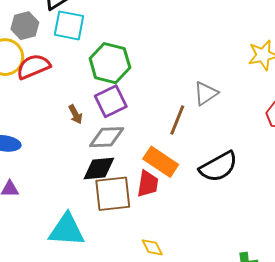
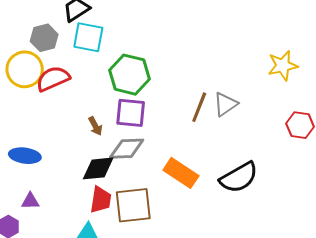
purple square: (111, 101) -> (131, 113), turned 32
brown line: (177, 120) -> (199, 107), moved
black diamond: (99, 169) -> (98, 168), moved
red trapezoid: (148, 184) -> (101, 200), moved

